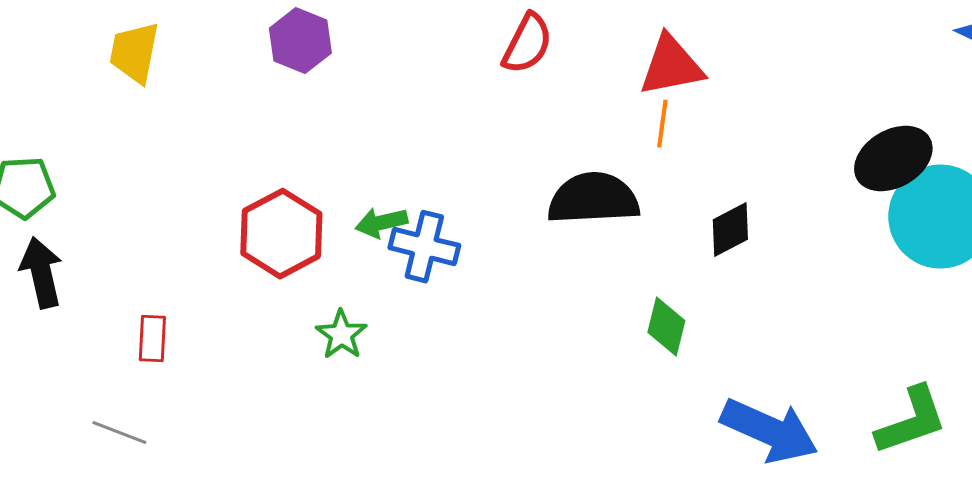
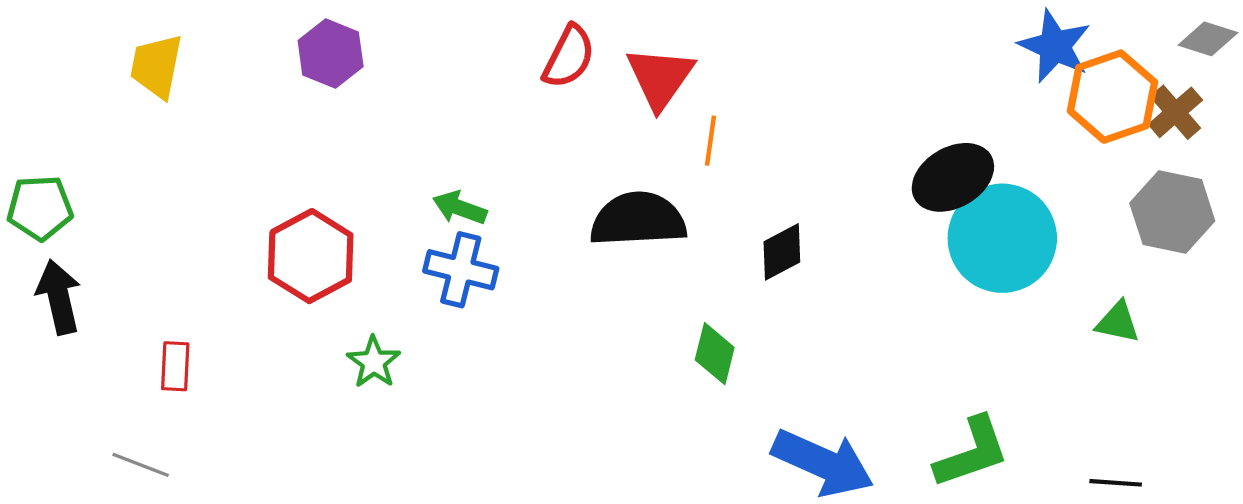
red triangle: (671, 66) -> (660, 78), moved, turned -44
green arrow: (381, 223) -> (460, 208), moved, turned 33

